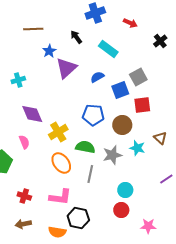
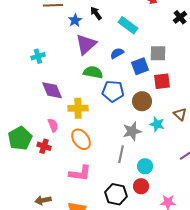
blue star: (49, 51) -> (75, 20), moved
gray square: (138, 77) -> (158, 53), turned 30
yellow cross: (58, 132) -> (78, 108), turned 30
pink semicircle: (24, 142) -> (53, 125), moved
green semicircle: (85, 147) -> (93, 72), moved
gray line: (90, 174) -> (121, 154), moved
red cross: (24, 196) -> (44, 146), moved
black hexagon: (78, 218) -> (116, 194), moved

